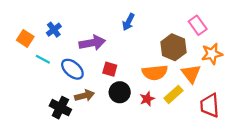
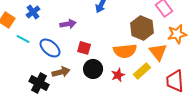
purple arrow: (92, 43) -> (68, 24), size x0.7

